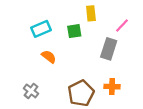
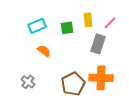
yellow rectangle: (91, 13) -> (88, 20), moved
orange cross: (112, 87) -> (101, 78), size x1.6

